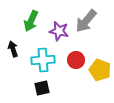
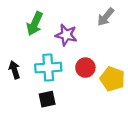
gray arrow: (86, 21) -> (106, 17), moved, size x0.7
black arrow: (13, 49) -> (14, 70), moved

